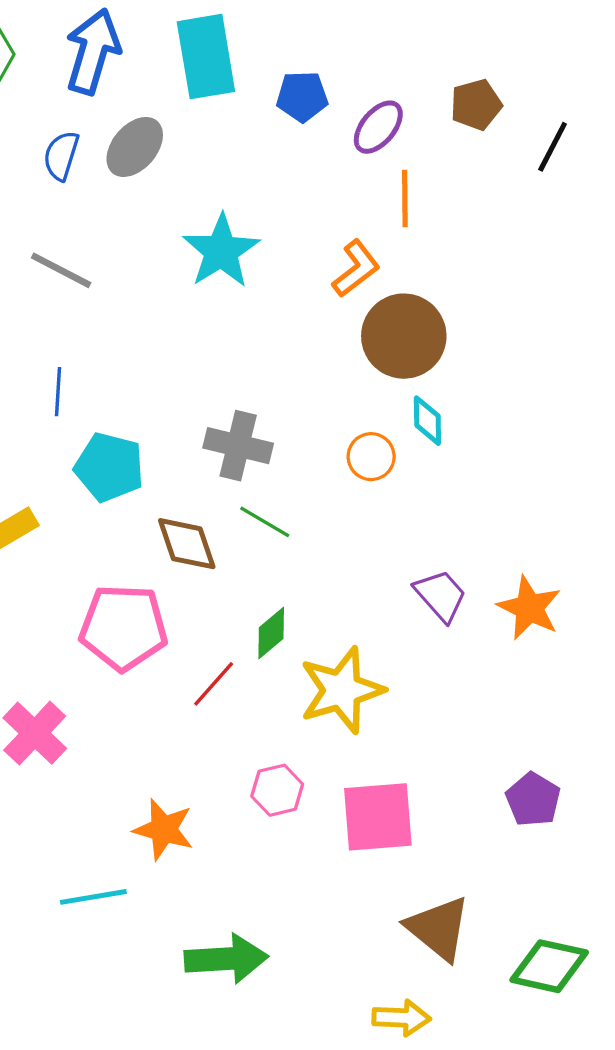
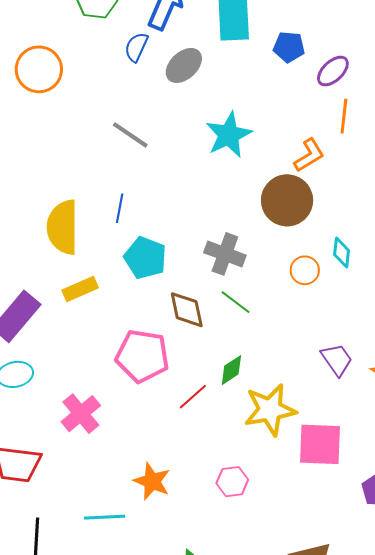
blue semicircle: (61, 156) -> (136, 47), moved
brown circle: (404, 336) -> (287, 200), moved
pink hexagon: (277, 790) -> (232, 482), moved
pink square: (378, 817) -> (320, 444), moved

